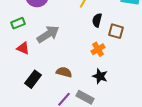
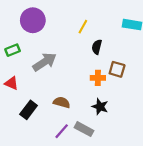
brown square: (116, 31) -> (117, 69), moved
red triangle: (23, 48) -> (11, 83), moved
orange cross: (98, 49) -> (98, 78), turned 32

